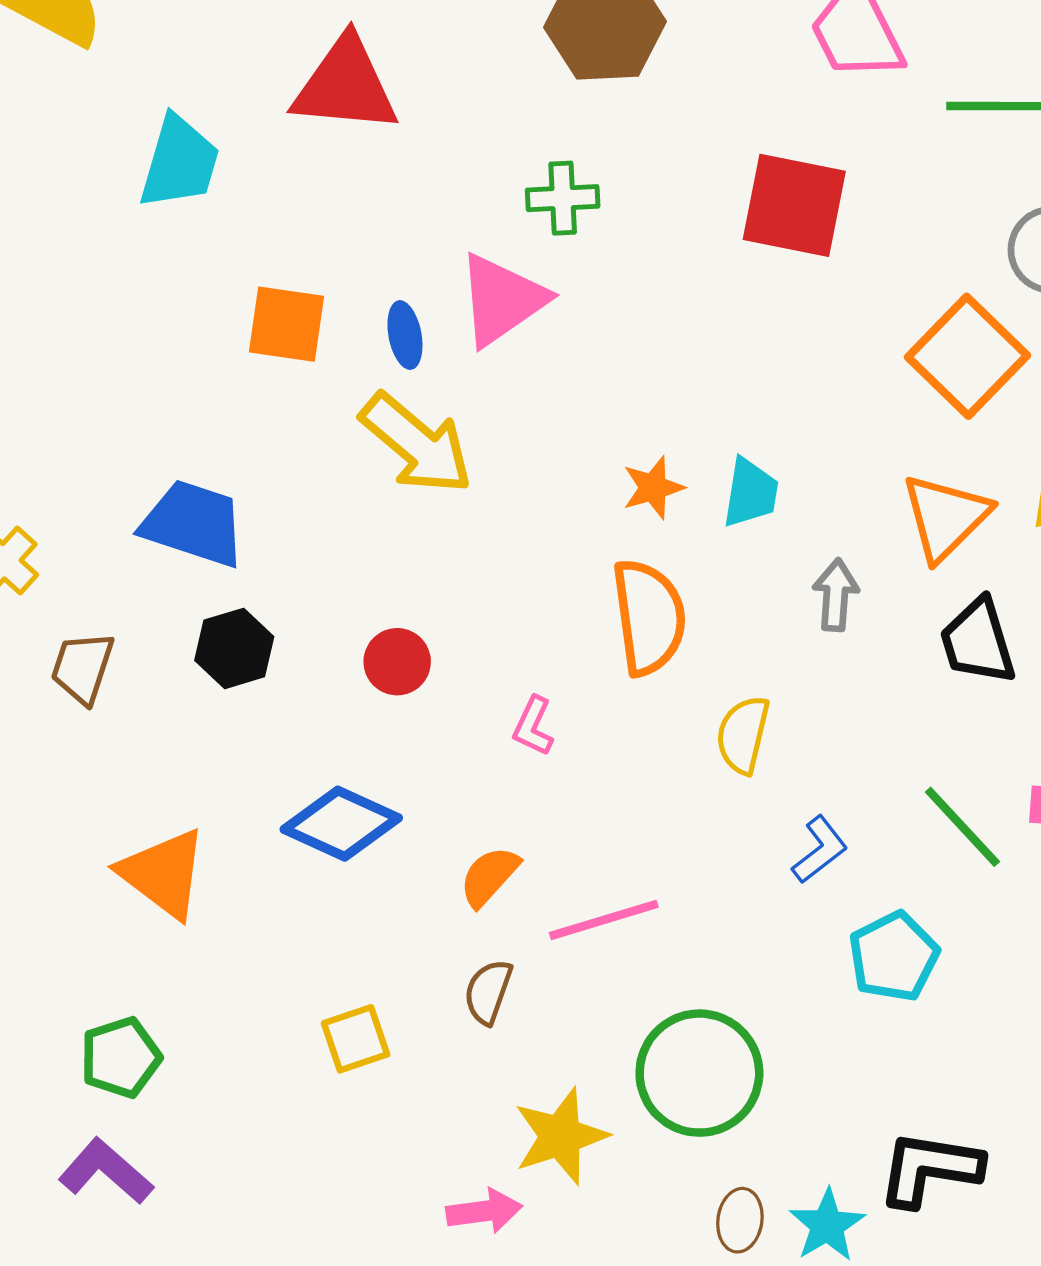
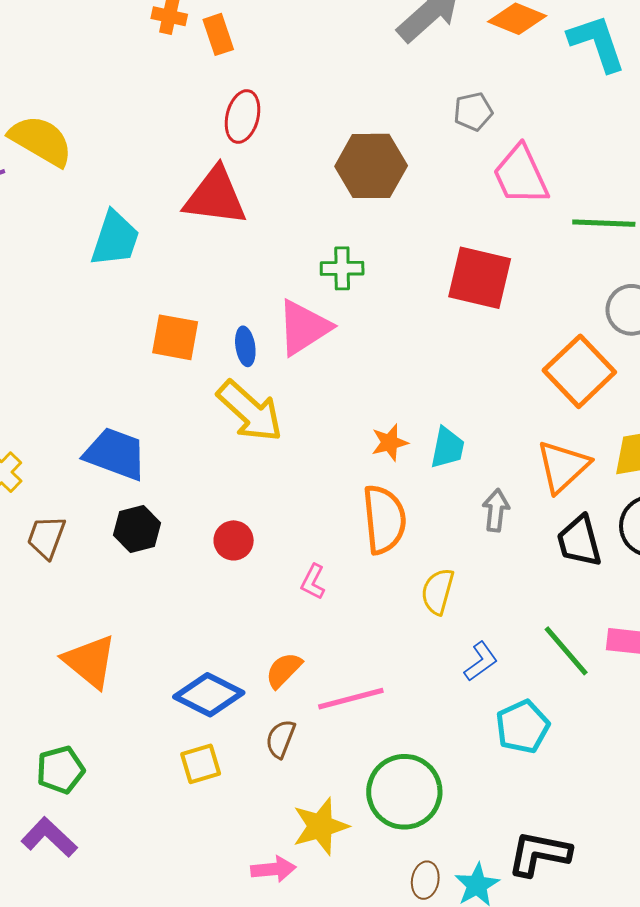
blue diamond: (341, 824) -> (209, 695), moved

